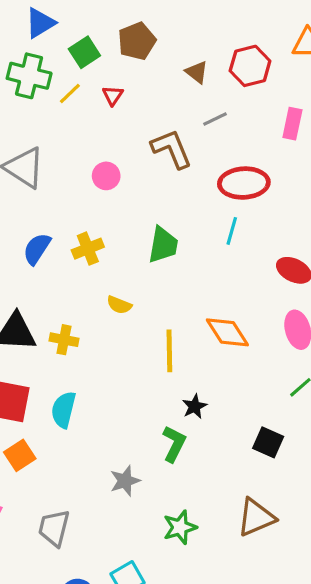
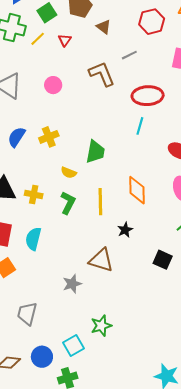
brown triangle: (197, 72) -> (104, 27), moved
pink circle: (106, 176) -> (53, 85), moved
green trapezoid: (163, 245) -> (95, 152), moved
orange diamond: (227, 332) -> (137, 190), turned 32
black star: (195, 406) -> (125, 230), moved
green L-shape: (174, 444) -> (68, 203), moved
brown triangle: (256, 517) -> (101, 260), moved, turned 40
green star: (180, 527) -> (101, 326), moved

